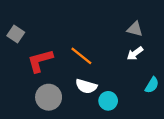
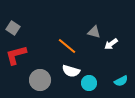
gray triangle: (135, 29) -> (94, 32), moved
red L-shape: (40, 61) -> (16, 55), moved
cyan semicircle: (152, 85) -> (121, 81), moved, turned 32

